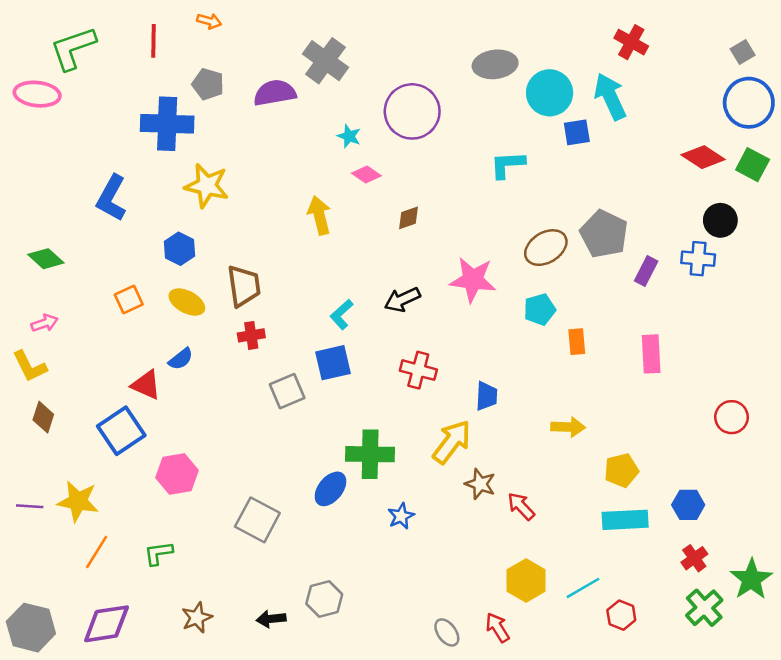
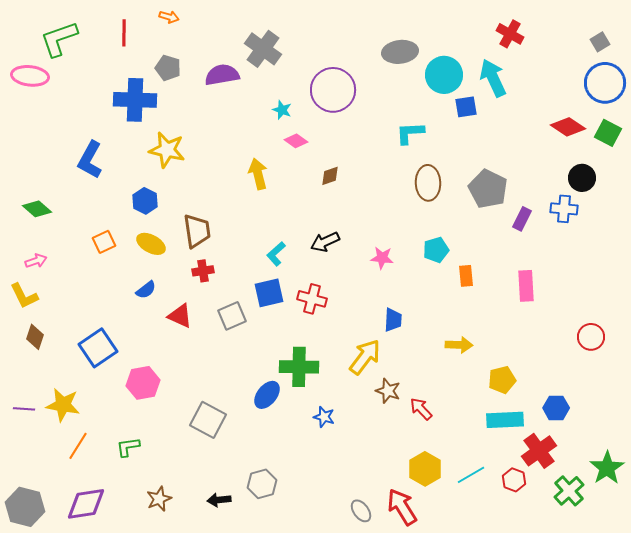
brown ellipse: (546, 248) -> (428, 183), moved, turned -60
pink star: (473, 280) -> (382, 258), moved, size x0.6
red cross: (418, 370) -> (312, 299), moved
red triangle: (146, 385) -> (180, 316), moved
blue star: (401, 516) -> (324, 417), turned -30
red cross: (694, 558) -> (539, 451), moved, size x1.6
red hexagon: (621, 615) -> (514, 480), moved
red arrow: (498, 628) -> (402, 507), size x1.5

